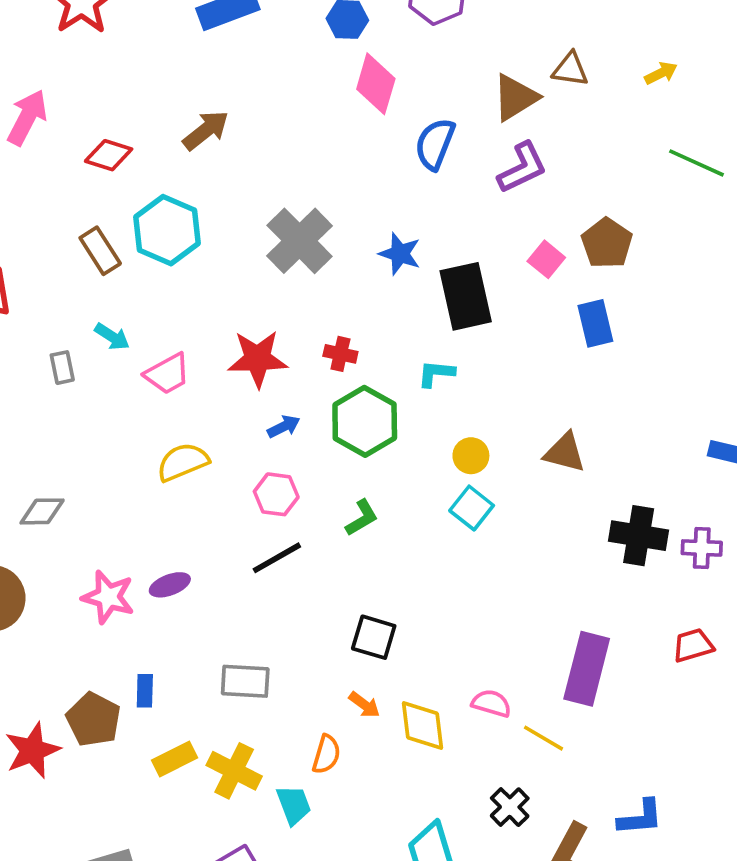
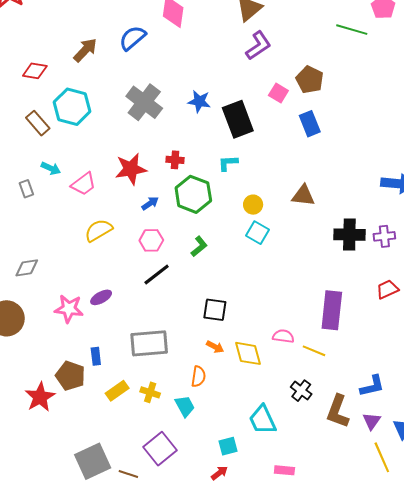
blue semicircle: (435, 144) -> (133, 38), moved, turned 36
gray rectangle: (245, 681) -> (149, 343), size x1.4
yellow cross: (234, 771) -> (150, 392), size x0.7

